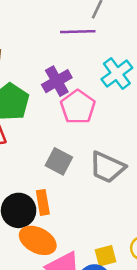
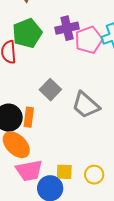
pink pentagon: (78, 107) -> (89, 40), moved

